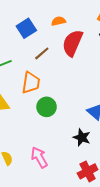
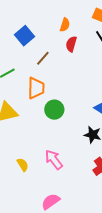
orange semicircle: (58, 21) -> (65, 25), moved, turned 128
red semicircle: (72, 43) -> (71, 44), size x0.6

